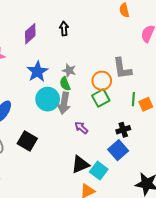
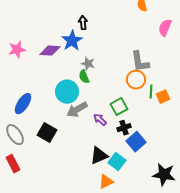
purple diamond: (30, 34) -> (50, 51), moved, turned 45
blue star: (37, 72) -> (72, 41), moved
orange circle: (102, 81) -> (136, 80), moved
green square: (101, 98) -> (119, 107), moved
gray arrow: (64, 103) -> (77, 110), moved, turned 50
black cross: (123, 130) -> (124, 128), moved

